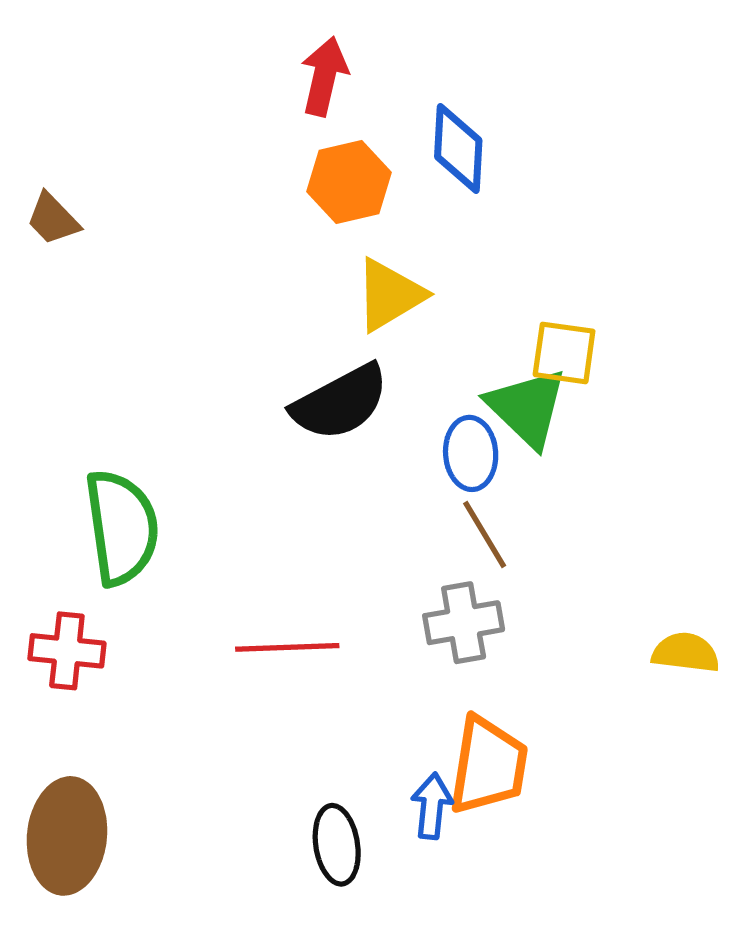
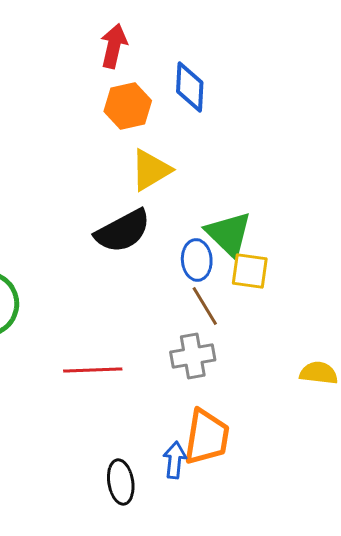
yellow square: (564, 353) -> (250, 271), moved

